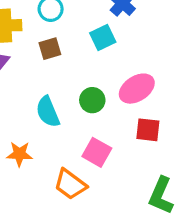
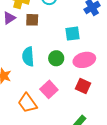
cyan square: (103, 37) -> (73, 34), moved
brown square: (50, 49) -> (32, 20), moved

